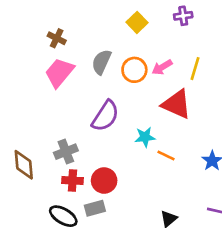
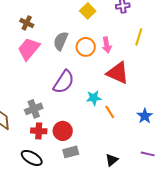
pink arrow: (162, 67) -> (107, 45), turned -70
yellow line: (195, 69) -> (139, 37), moved
orange line: (166, 155) -> (110, 112), turned 32
gray rectangle: (95, 208) -> (71, 152), moved

